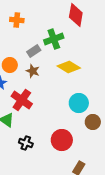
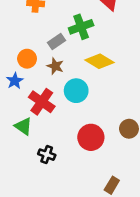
cyan circle: (79, 103) -> (76, 91), moved
red circle: (62, 140) -> (91, 137), moved

